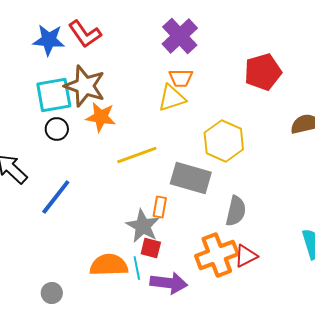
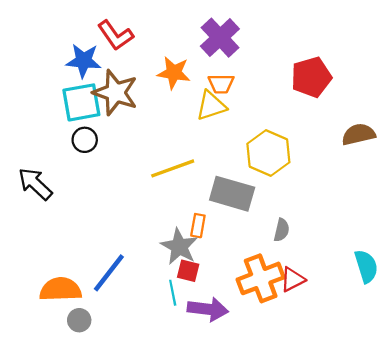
blue star: (49, 40) -> (84, 61), moved
orange star: (101, 117) -> (174, 73), moved
blue line: (56, 197) -> (109, 273), moved
gray semicircle: (236, 211) -> (282, 230), size x0.7
orange semicircle: (109, 265) -> (60, 289), moved

